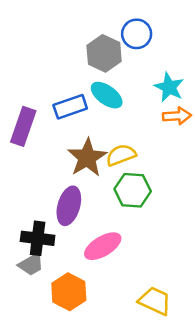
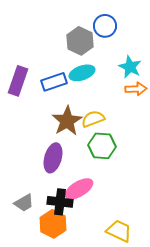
cyan ellipse: (107, 95) -> (82, 73), turned -55
purple rectangle: (23, 126) -> (18, 81), moved
black cross: (38, 238) -> (60, 202), moved

